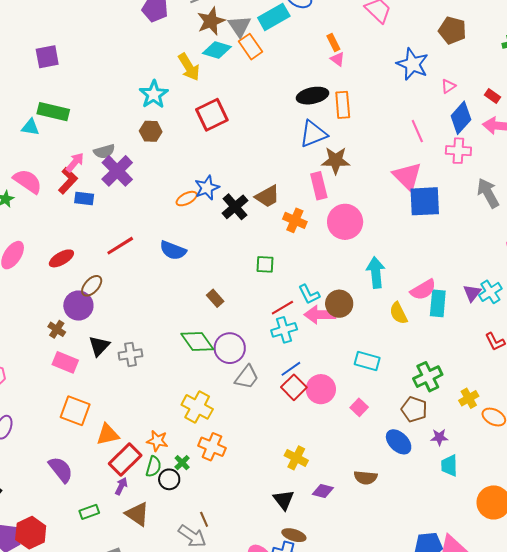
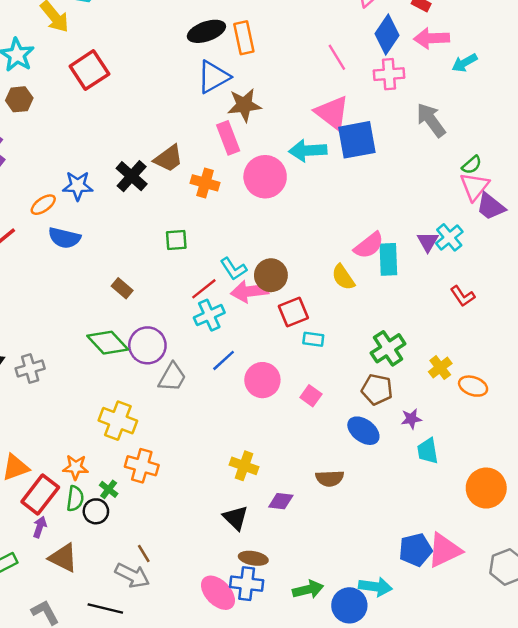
blue star: (207, 188) -> (78, 186), moved, turned 30
orange ellipse: (187, 199) -> (43, 205), moved
cyan arrow: (376, 272) -> (308, 151), moved, turned -80
cyan rectangle: (367, 361) -> (313, 339), size x0.7
red square: (294, 387) -> (293, 312), moved, turned 30

